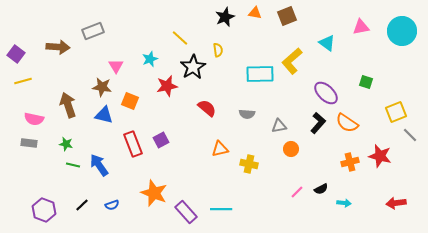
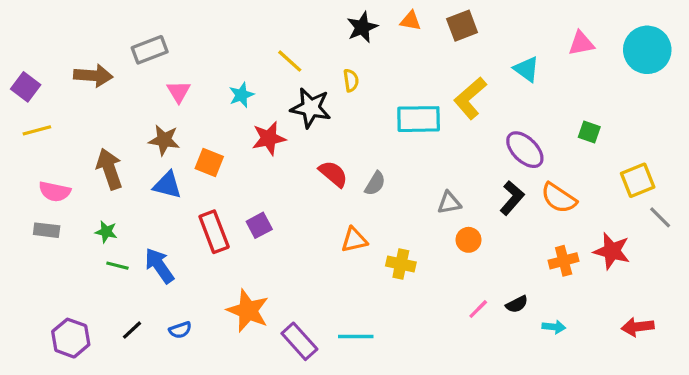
pink triangle: (116, 66) -> (179, 92), moved
black star: (193, 67) -> (311, 108), turned -30
gray semicircle: (247, 114) -> (375, 183), moved, turned -63

